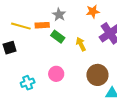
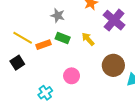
orange rectangle: (42, 25) -> (43, 45), moved
yellow line: (21, 26) -> (23, 38), turned 30

